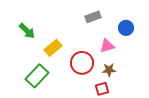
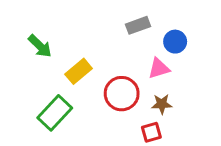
blue circle: (126, 28) -> (175, 42), moved

